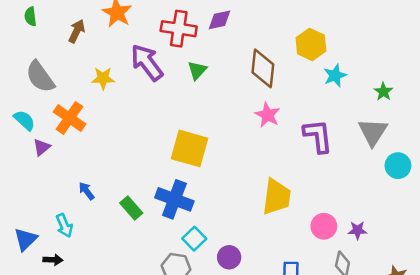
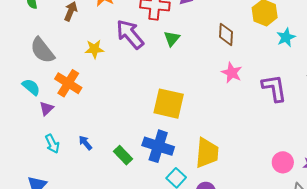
brown diamond: (263, 68) -> (226, 34), size x0.7
yellow trapezoid: (277, 197) -> (207, 153), moved
cyan arrow: (64, 226) -> (52, 144), moved

